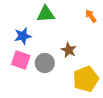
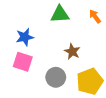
green triangle: (46, 14) -> (60, 14), moved
gray circle: (45, 63) -> (56, 77), moved

